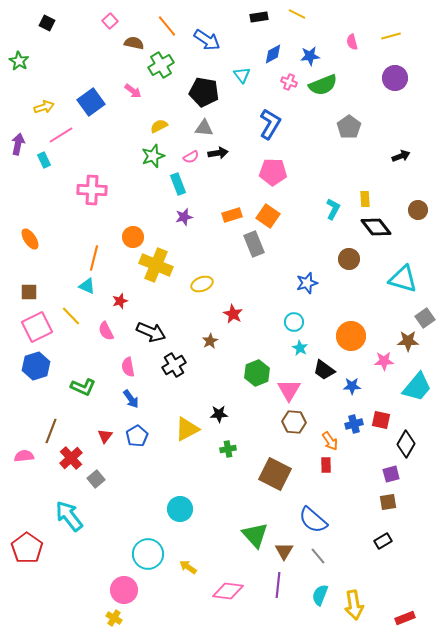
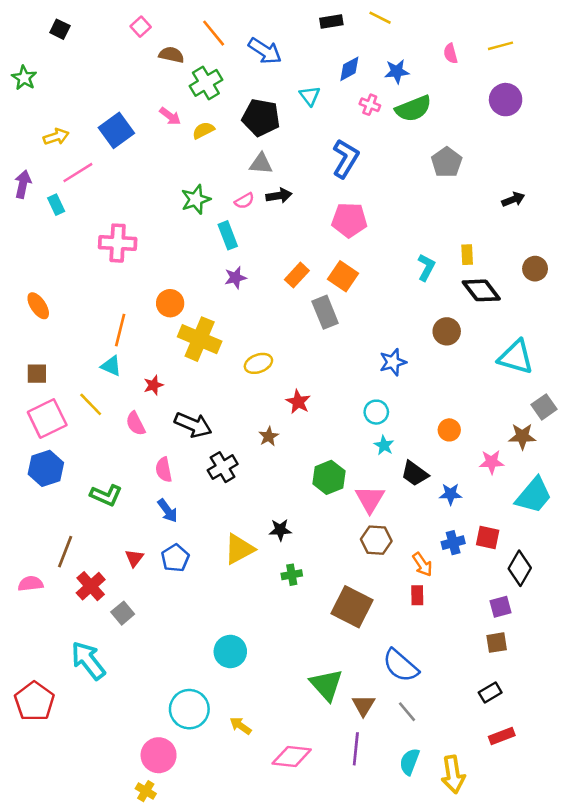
yellow semicircle: (159, 126) -> (203, 130), moved
orange rectangle: (232, 215) -> (297, 275), turned -30
orange circle: (351, 336) -> (449, 430), size x0.6
red rectangle: (405, 618) -> (502, 736), moved

